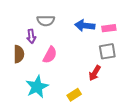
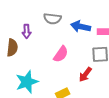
gray semicircle: (46, 21) -> (52, 19), moved
pink semicircle: (50, 55) -> (61, 54), moved

